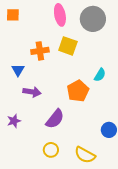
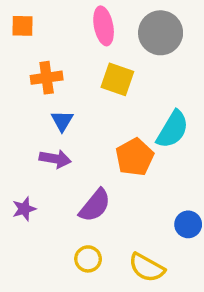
orange cross: (40, 51) -> (47, 78), moved
blue triangle: (18, 70) -> (62, 121), moved
cyan semicircle: (100, 75) -> (173, 129), size x1.6

